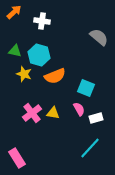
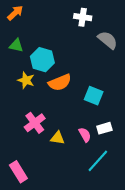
white cross: (42, 21) -> (83, 17), moved
green triangle: (15, 51) -> (16, 45), moved
pink semicircle: (79, 109) -> (85, 135), moved
yellow triangle: (53, 113) -> (58, 138), moved

